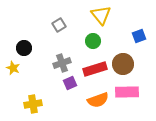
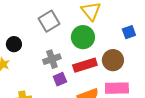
gray square: (59, 25) -> (49, 21), size x1.5
green circle: (93, 41) -> (83, 37), size x1.5

